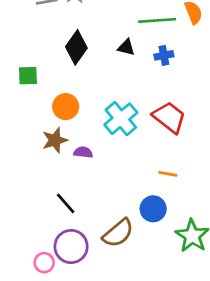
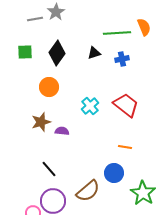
black triangle: (126, 47) -> (94, 53), turned -32
green square: (28, 76) -> (25, 52), moved
orange circle: (66, 107) -> (49, 87), moved
cyan cross: (121, 119) -> (90, 106), size x0.7

